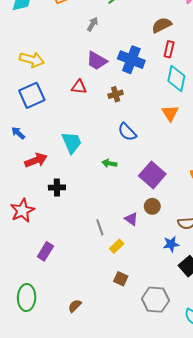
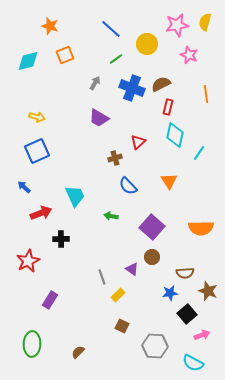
yellow arrow: (32, 60) -> (37, 117), size x0.7
blue cross: (131, 60) -> (132, 88), moved
red triangle: (79, 87) -> (138, 142), moved, turned -49
brown cross: (116, 94) -> (115, 158), moved
orange triangle: (170, 113) -> (169, 181), moved

